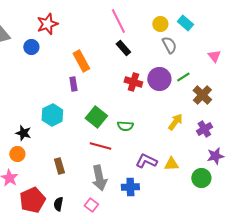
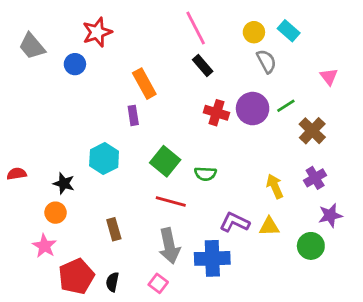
yellow arrow: (175, 122) -> (275, 186), moved, turned -60
blue cross: (130, 187) -> (212, 258), size x1.4

